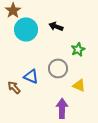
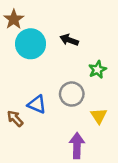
yellow triangle: (79, 85) -> (99, 116), turned 32

